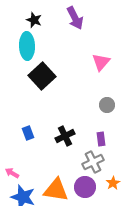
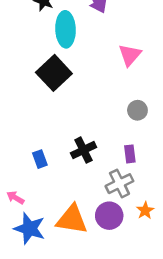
cyan ellipse: (27, 46) -> (66, 29), moved
blue rectangle: (28, 133) -> (40, 159), moved

